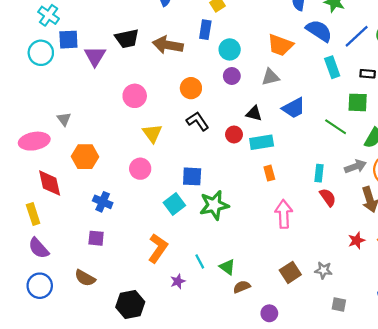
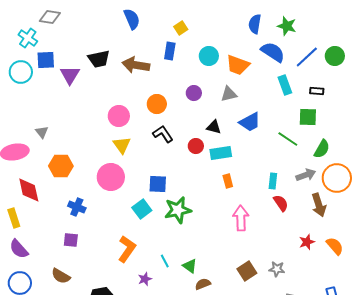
cyan circle: (230, 49) -> (209, 56), moved
pink circle: (135, 96) -> (119, 116), moved
pink circle: (140, 169) -> (111, 177), size x1.4

